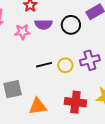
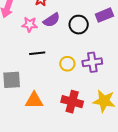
purple semicircle: (43, 24) -> (52, 20), turned -42
black line: (44, 65) -> (37, 53), moved

